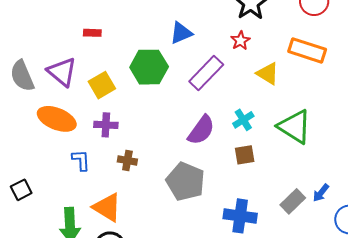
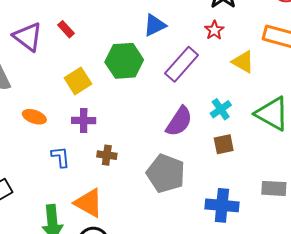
red rectangle: (92, 33) -> (66, 29), turned 48
purple triangle: (62, 72) -> (28, 37), moved
orange ellipse: (57, 119) -> (34, 117), size x0.6
gray rectangle: (293, 201) -> (274, 188), turned 50

